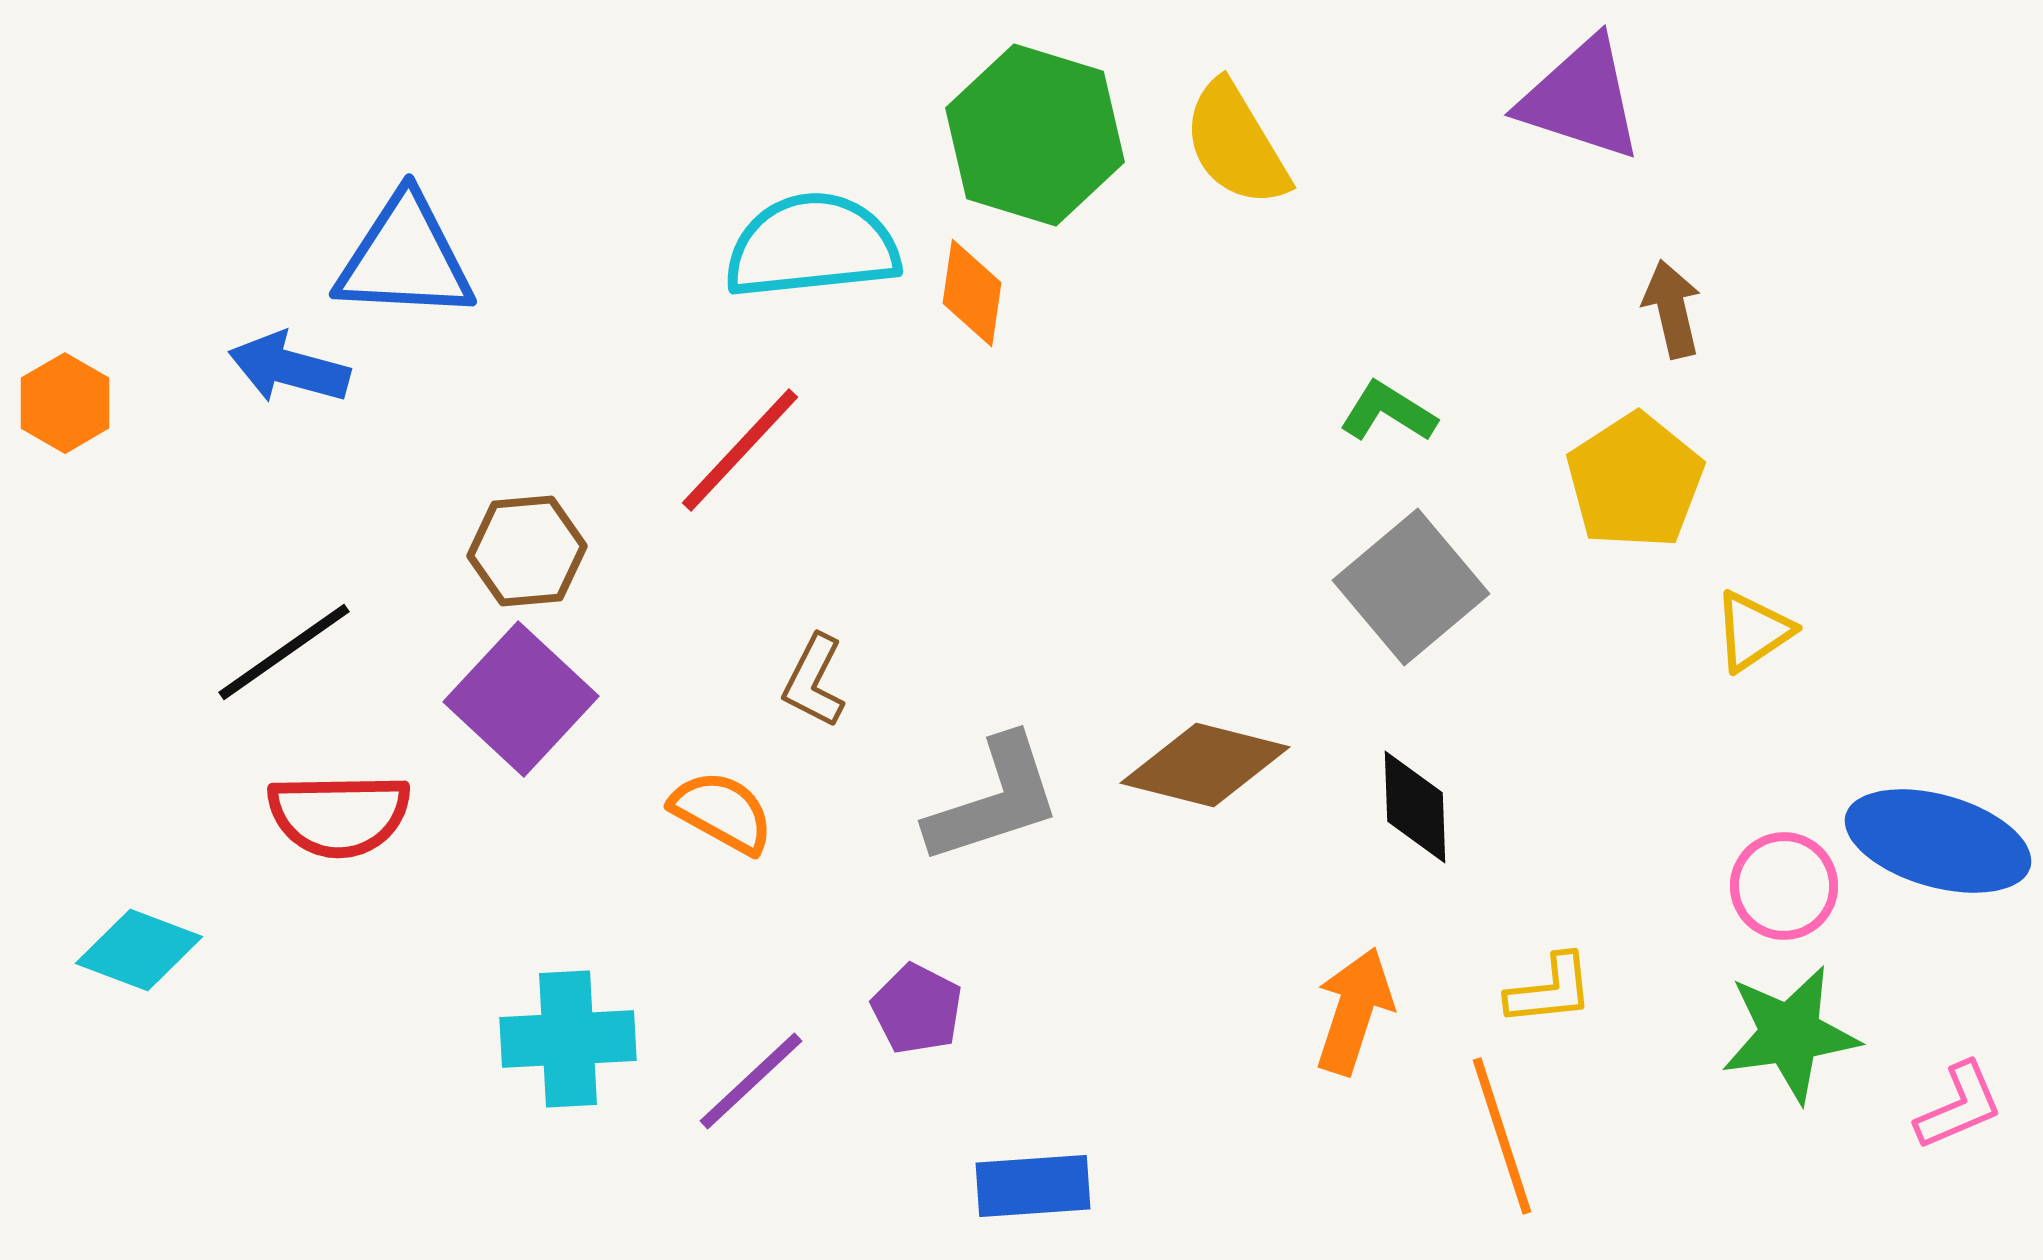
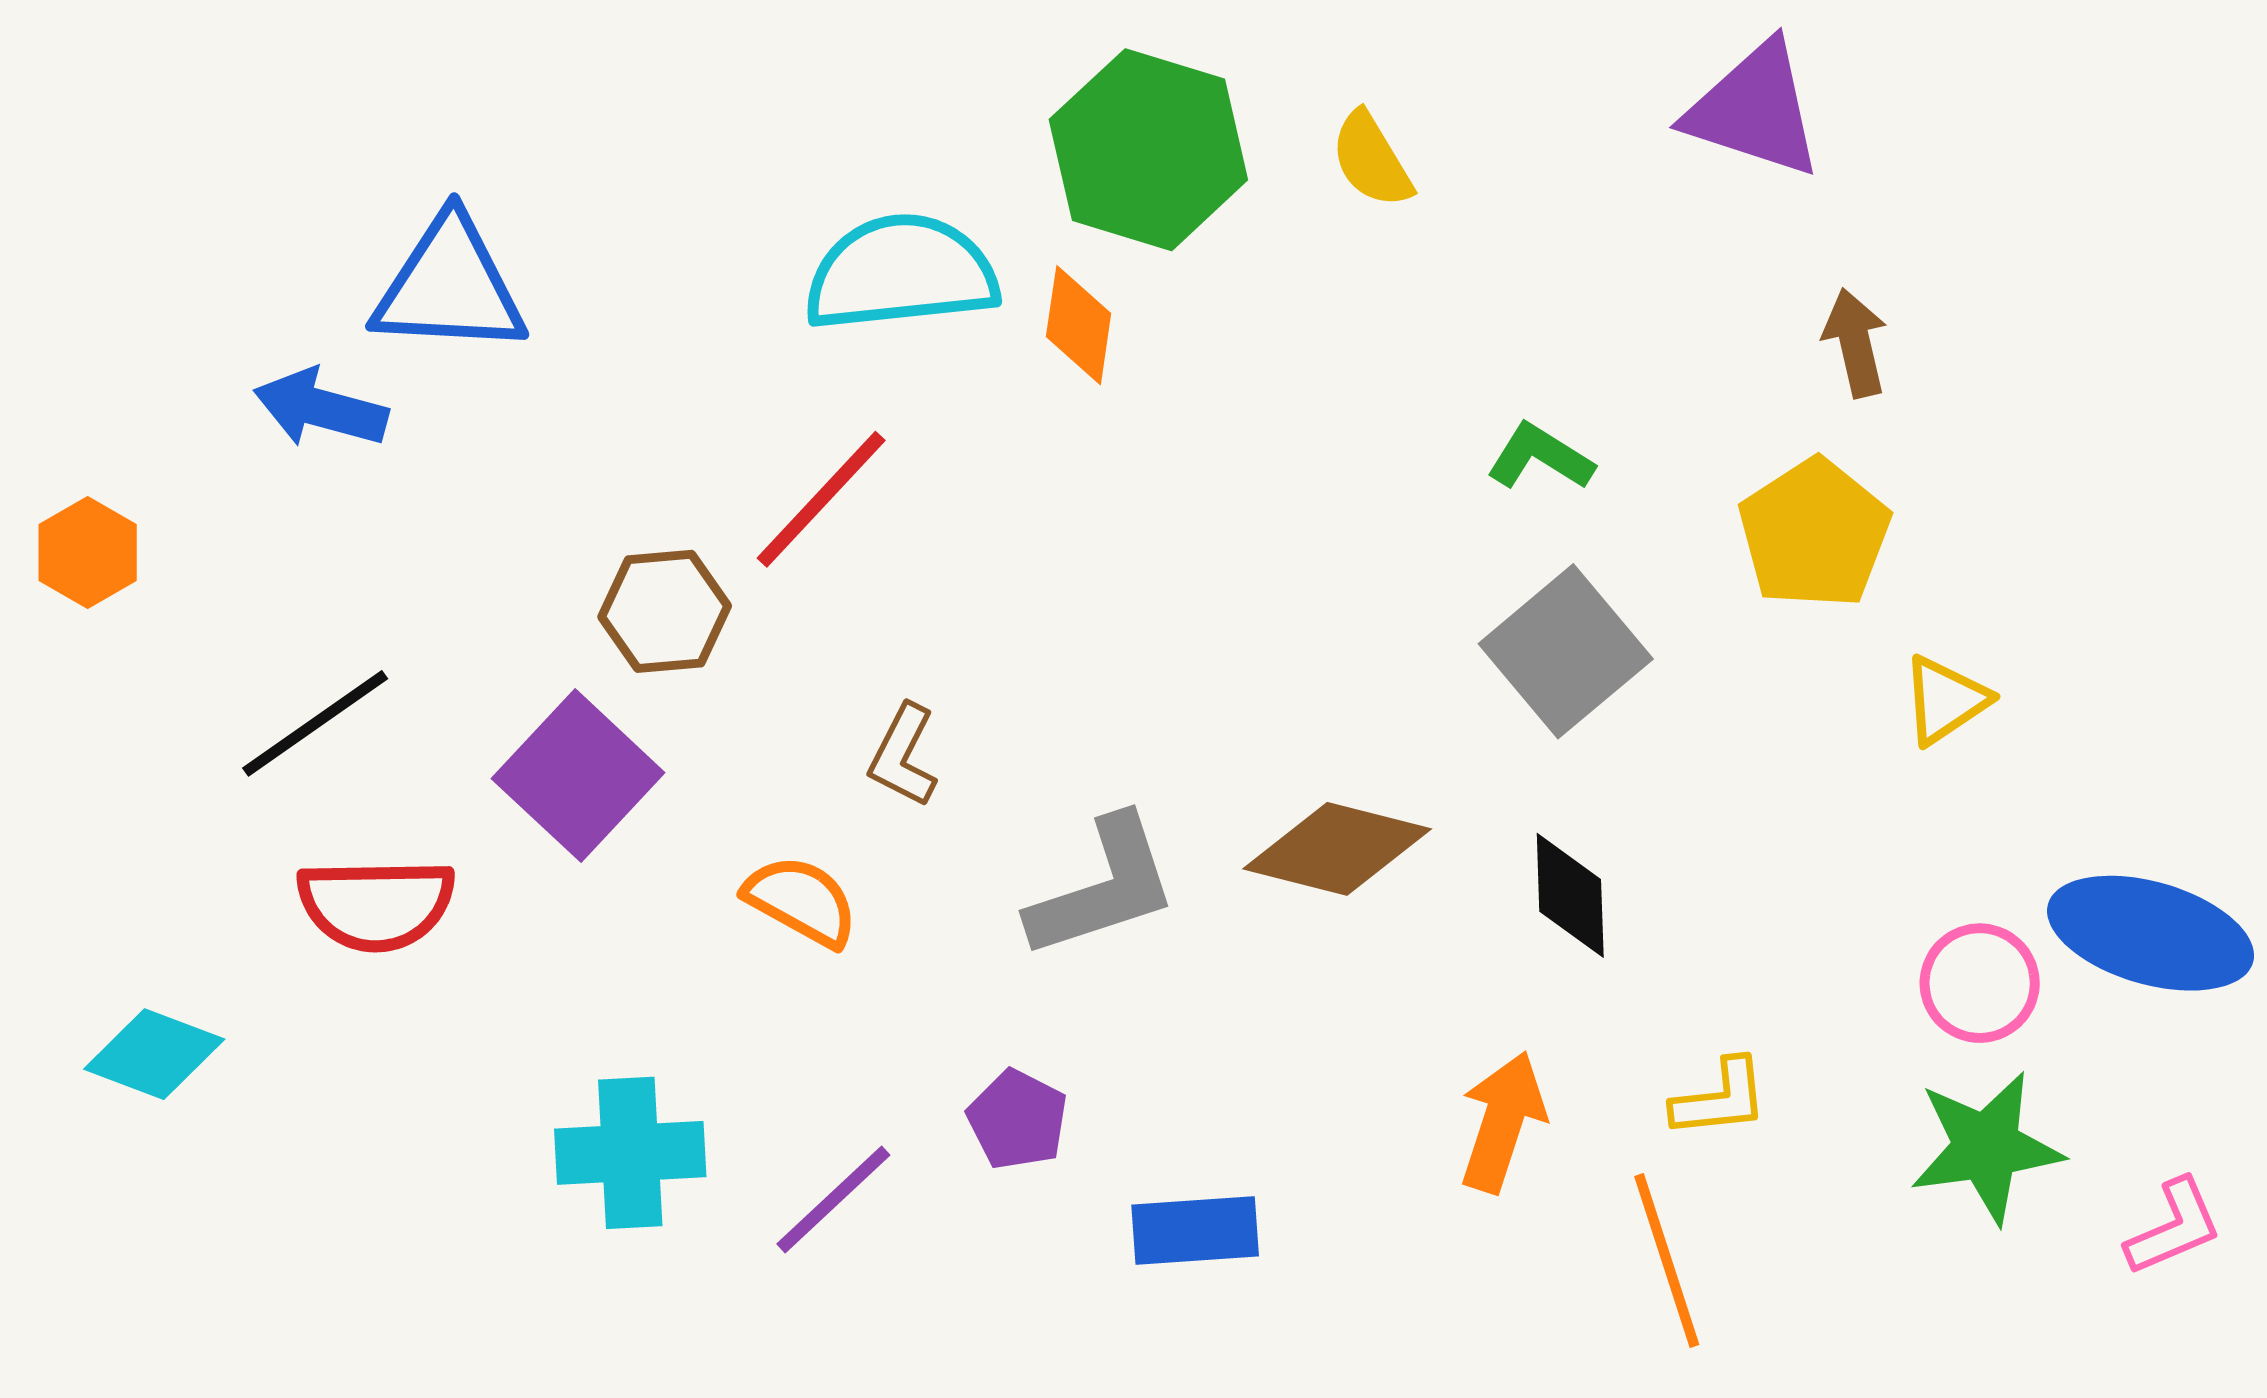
yellow semicircle: (1236, 144) -> (1372, 160), size x0.7
orange hexagon: (65, 403) -> (88, 553), moved
brown hexagon: (527, 551) -> (665, 611), moved
blue rectangle: (1033, 1186) -> (1195, 1231), moved

